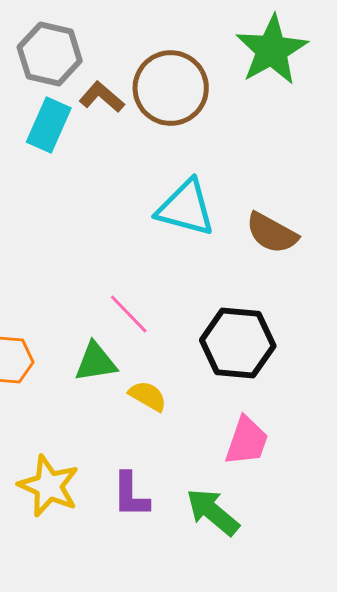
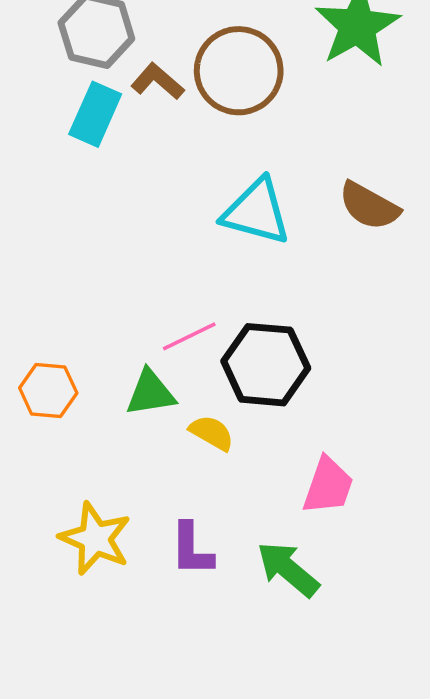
brown semicircle: (272, 233) -> (369, 206), moved
pink line: (129, 314) -> (189, 336), turned -72
black hexagon: (238, 343) -> (266, 365), moved

